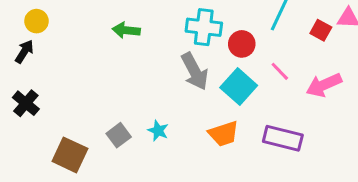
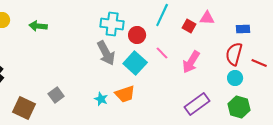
green arrow: (126, 30) -> (38, 26), moved
pink arrow: (324, 85) -> (191, 62), turned -35
cyan star: (158, 131) -> (101, 99), moved
purple rectangle: (283, 138) -> (197, 104), moved, turned -50

